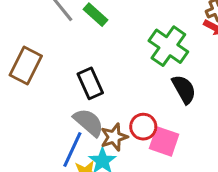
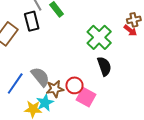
black rectangle: (90, 83) -> (32, 21), moved
blue line: (72, 149) -> (15, 83), moved

